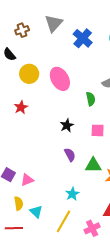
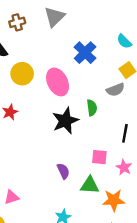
blue cross: (83, 38) -> (85, 53), moved
black star: (67, 125) -> (65, 121), moved, size x1.6
pink square: (98, 130) -> (99, 157), moved

